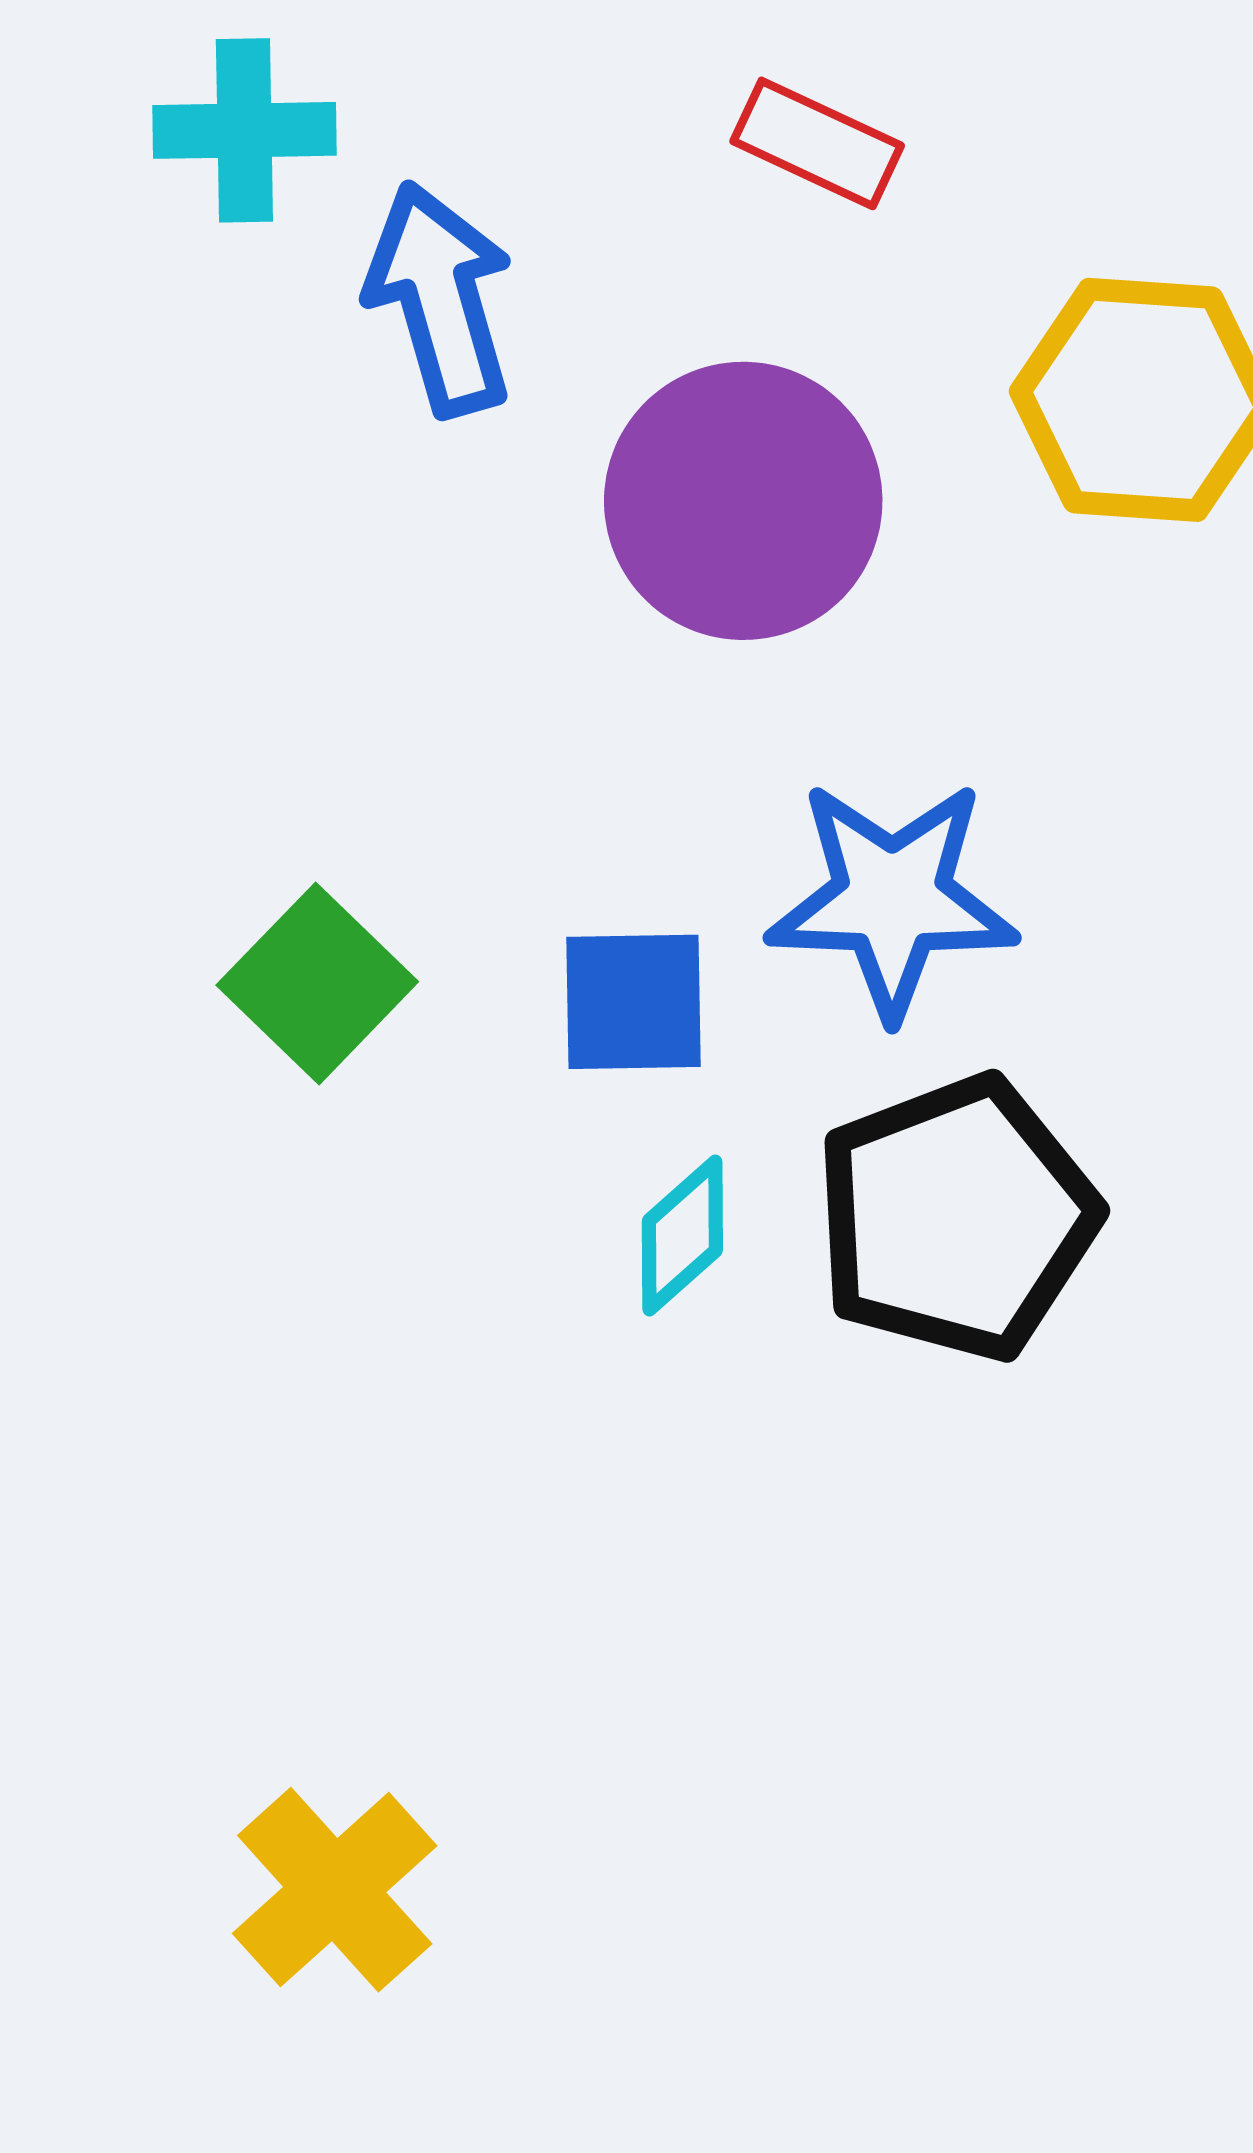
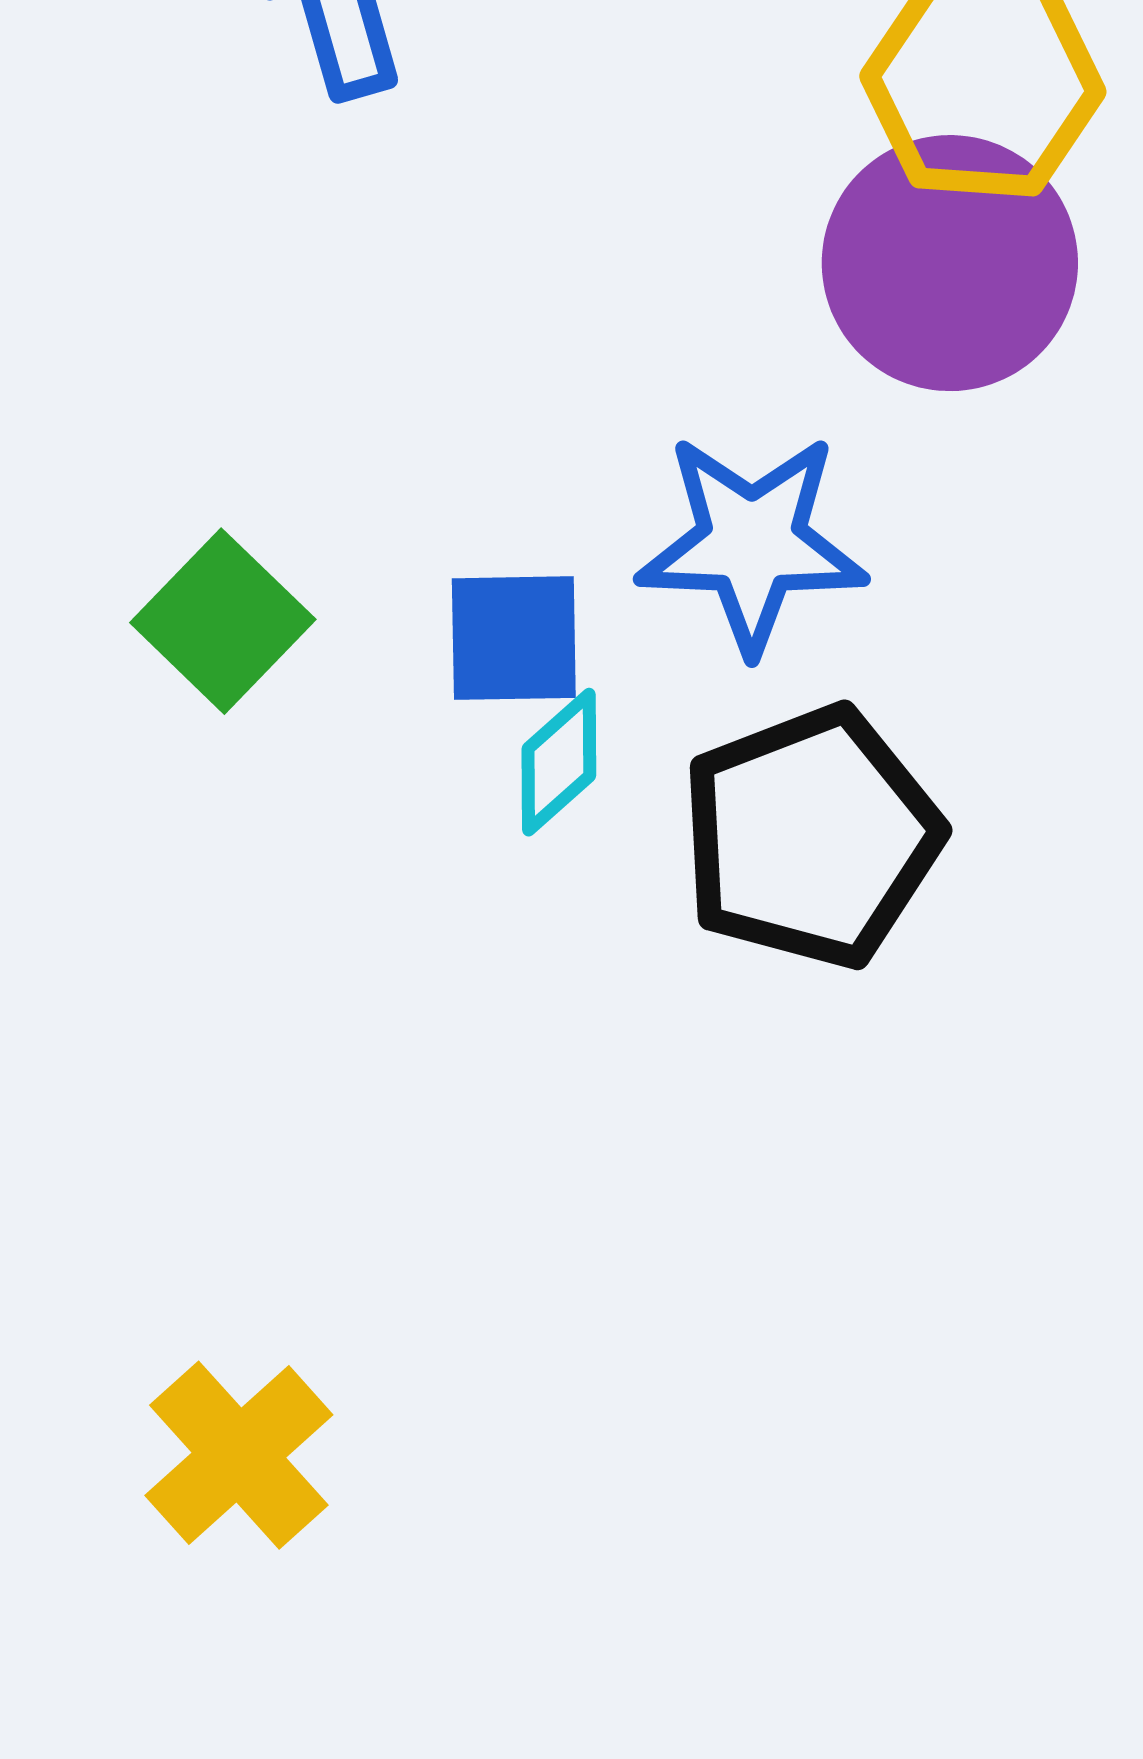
purple circle: (743, 501) -> (950, 263), moved
cyan diamond: (682, 1235) -> (559, 762), moved

